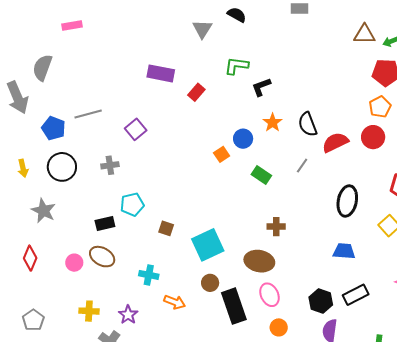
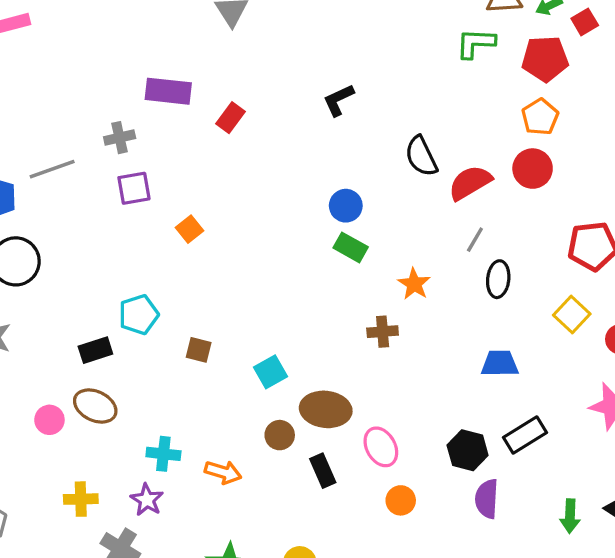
green L-shape: (237, 66) -> (476, 43), moved
orange star: (273, 123) -> (414, 284), moved
purple square: (136, 129) -> (134, 188), turned 35
blue circle: (243, 139) -> (346, 206), moved
orange square: (222, 154) -> (189, 229), moved
gray cross: (110, 165) -> (120, 138), moved
gray line: (302, 166) -> (475, 240), moved
black ellipse: (347, 201) -> (498, 279), size x0.7
cyan square: (208, 245) -> (271, 372), size x0.6
brown ellipse: (259, 261) -> (326, 409), moved
cyan cross: (149, 275) -> (163, 454), moved
black rectangle: (234, 306) -> (323, 471), size x0.6

